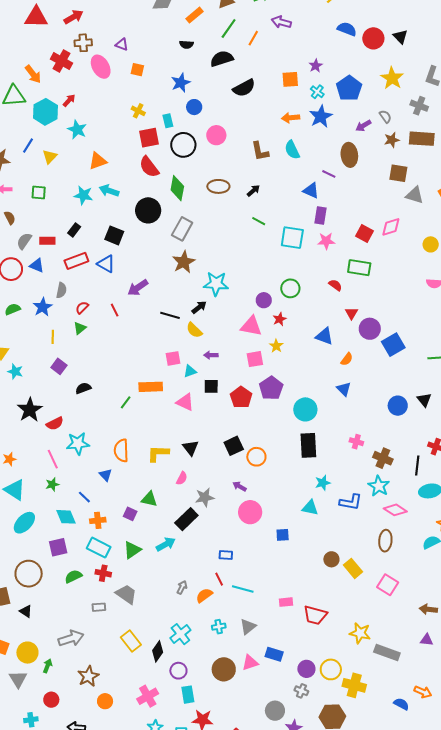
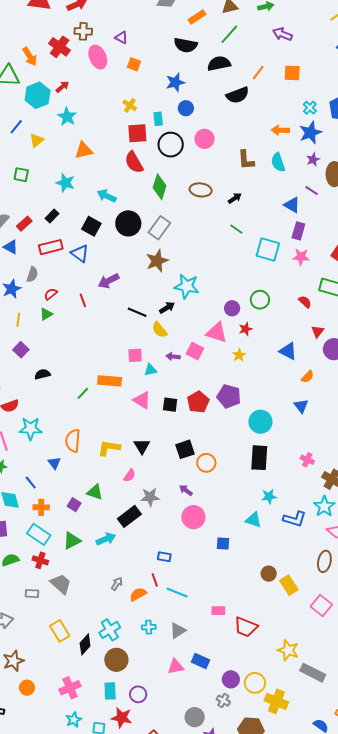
orange line: (253, 38) -> (258, 73), moved
black semicircle: (186, 44) -> (186, 45), size x1.6
purple star: (316, 66) -> (313, 160), moved
orange square: (290, 79) -> (292, 73), moved
cyan arrow: (109, 191) -> (107, 196), moved
black circle: (148, 210) -> (128, 223), moved
red rectangle: (47, 241) -> (24, 224), turned -49
pink square: (255, 359) -> (195, 351), moved, turned 30
black square: (211, 386) -> (170, 405), moved
purple pentagon: (271, 388) -> (229, 396), turned -30
brown circle: (224, 669) -> (116, 660), moved
purple circle: (178, 671) -> (138, 694), moved

